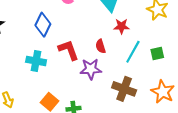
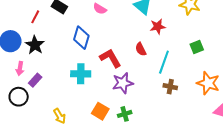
cyan line: (133, 52) -> (164, 62), moved
purple star: (91, 69) -> (123, 83), moved
brown cross: (124, 89) -> (170, 87), size x0.6

